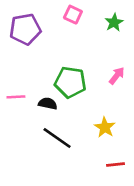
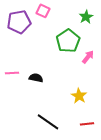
pink square: (73, 15) -> (43, 11), moved
green pentagon: (70, 82) -> (68, 41), moved, turned 30
black line: (57, 138) -> (48, 122), moved

